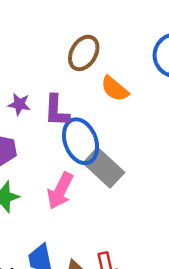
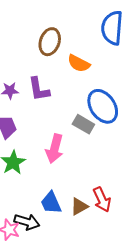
blue ellipse: (81, 141) -> (103, 106), moved
gray rectangle: (104, 168) -> (83, 124), size x0.7

